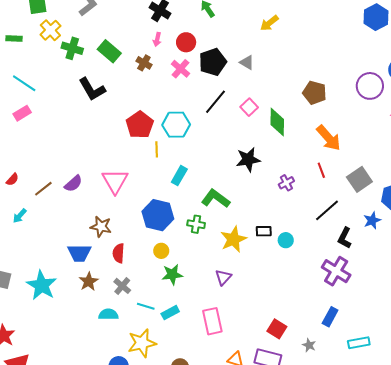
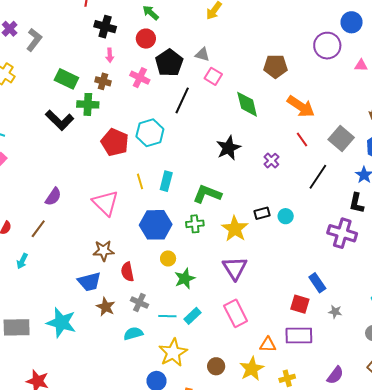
red circle: (186, 42) -> (146, 39), moved
green cross: (72, 48) -> (88, 104), moved
pink square: (249, 107) -> (213, 76), moved
yellow line: (157, 149) -> (140, 181), moved
purple semicircle: (73, 184) -> (53, 197), moved
black L-shape: (345, 238) -> (357, 203), moved
purple triangle: (223, 277) -> (235, 268), size x1.5
blue rectangle: (330, 317) -> (317, 283), moved, turned -48

